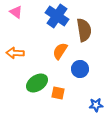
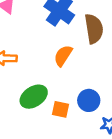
blue circle: (80, 69) -> (89, 100), moved

